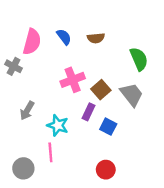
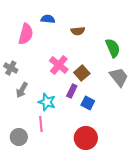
blue semicircle: (64, 37) -> (48, 19), moved, turned -48
gray cross: (14, 66) -> (11, 68), moved
pink cross: (73, 80) -> (59, 65), turned -30
gray trapezoid: (132, 95) -> (119, 77), moved
red circle: (106, 170) -> (86, 138), size x1.5

